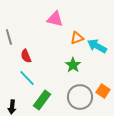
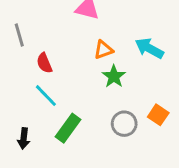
orange triangle: (77, 38) -> (103, 50), moved
gray circle: (80, 97) -> (124, 124), size x0.7

